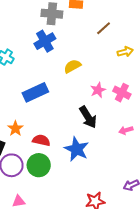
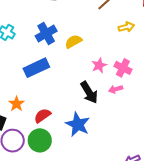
blue cross: (45, 41) -> (46, 34), moved
pink arrow: (126, 130) -> (116, 89), moved
red semicircle: (41, 140) -> (42, 116), turned -48

